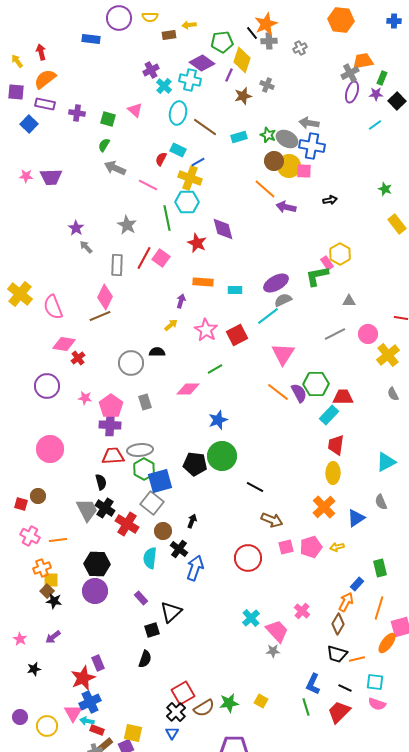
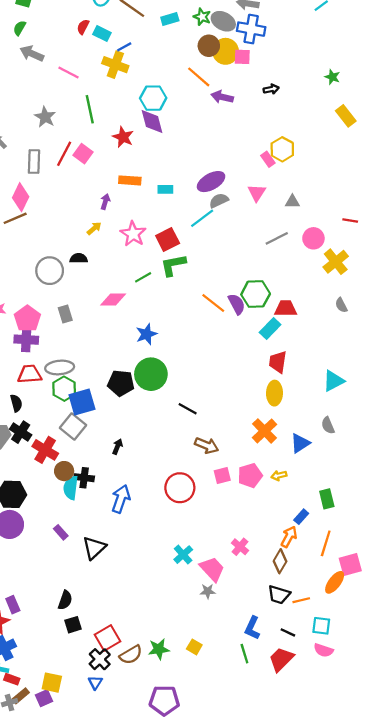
red semicircle: (161, 159) -> (83, 27), moved
cyan hexagon: (187, 202) -> (153, 98), moved
green L-shape: (317, 276) -> (173, 265), moved
pink triangle: (283, 354) -> (257, 193), moved, size x0.7
brown circle: (163, 531) -> (64, 471), moved
black cross: (179, 549) -> (84, 478), moved, turned -30
black square: (152, 630) -> (73, 625), moved

